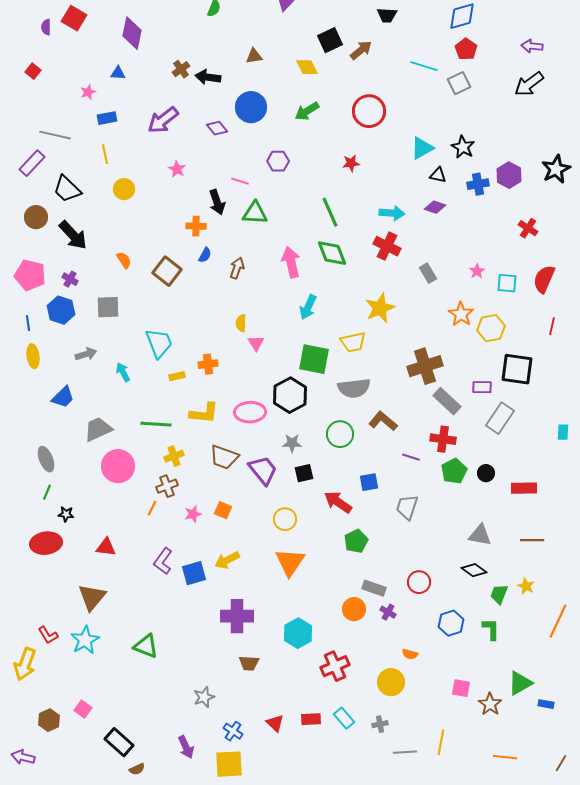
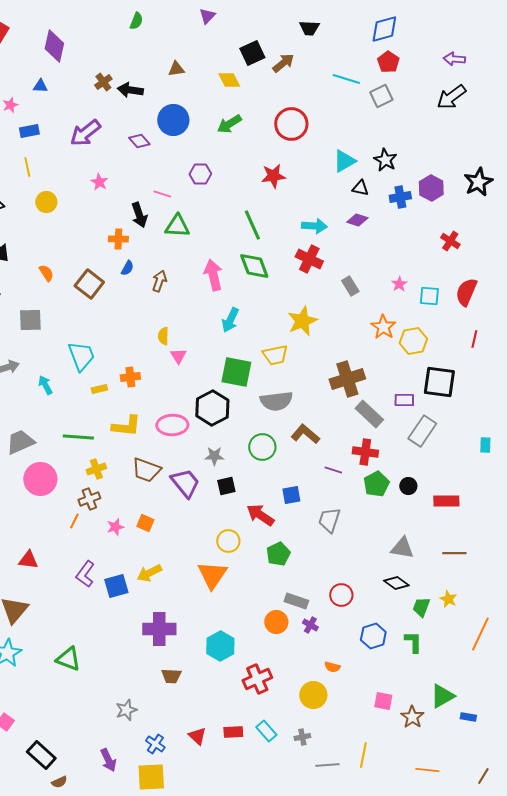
red star: (351, 163) -> (273, 176), size x1.4
yellow circle: (285, 519) -> (228, 541), moved

